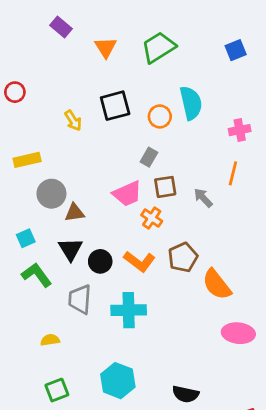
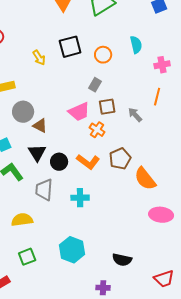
cyan semicircle: (191, 103) -> (136, 45), moved, size x0.7
brown triangle: (74, 213) -> (40, 126), turned 35
cyan cross: (129, 310) -> (80, 198), size x0.7
yellow semicircle: (50, 340) -> (22, 220), size x1.5

